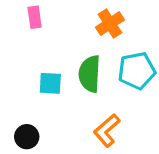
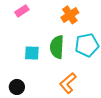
pink rectangle: (35, 17) -> (22, 11), turned 64

